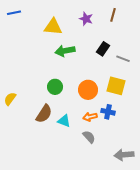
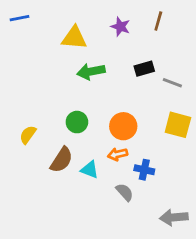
black rectangle: (103, 49) -> (144, 69), turned 40
yellow square: (116, 86) -> (178, 125), moved
yellow semicircle: (10, 99) -> (28, 135), moved
blue cross: (108, 112) -> (144, 170), moved
orange arrow: (90, 117) -> (118, 154), moved

